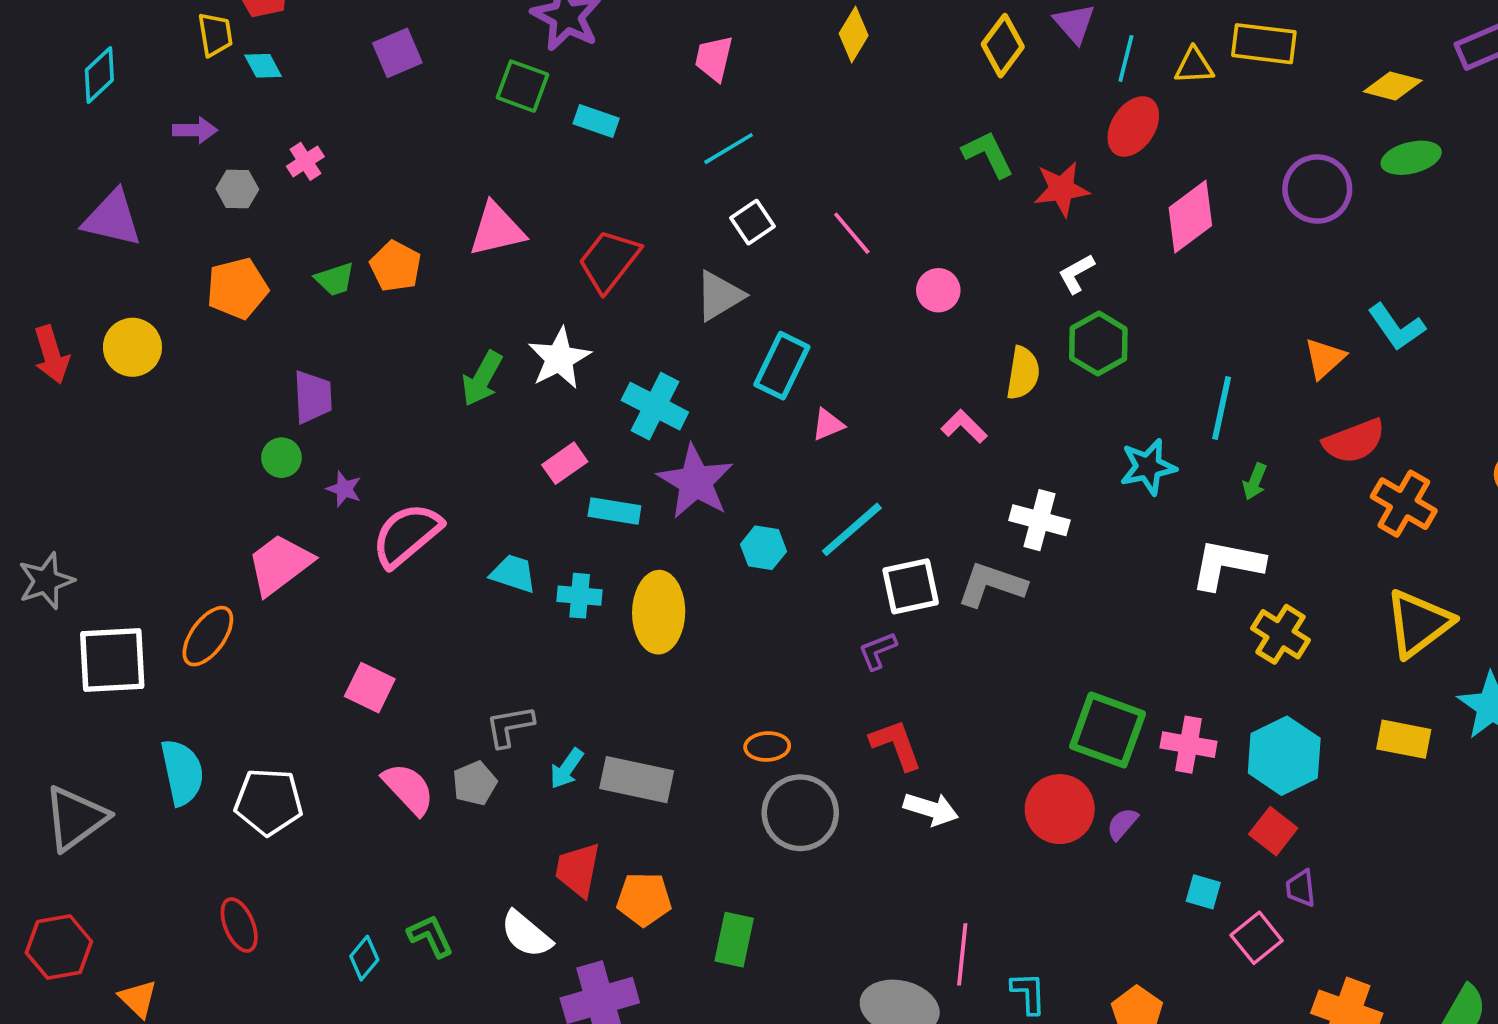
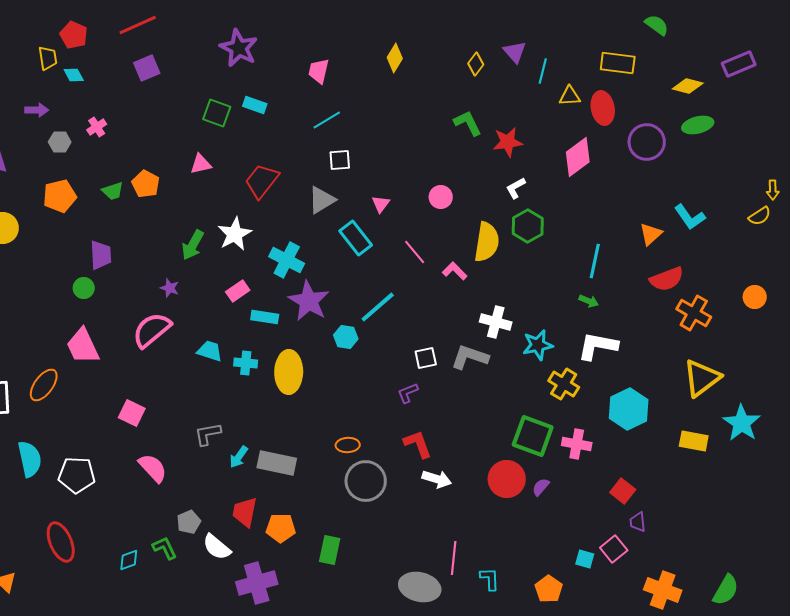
yellow diamond: (1003, 46) -> (476, 64), size x0.7
yellow triangle: (1194, 66) -> (570, 96), moved
green square: (523, 86) -> (217, 113), moved
red ellipse: (1133, 126) -> (603, 108), moved, turned -44
white square: (752, 222) -> (340, 160), turned 30
pink triangle: (497, 230) -> (201, 164), size x0.7
pink line: (852, 233) -> (415, 252), moved
cyan rectangle: (782, 366) -> (356, 238), turned -64
yellow semicircle: (1023, 373) -> (487, 242), size x1.4
pink triangle: (828, 425) -> (381, 204), moved, turned -30
cyan star: (1148, 467) -> (538, 345), moved
green arrow: (1255, 482) -> (589, 301), moved, turned -90
purple star: (344, 489) -> (170, 288), moved
cyan line: (852, 529) -> (378, 307), moved
pink trapezoid: (280, 564) -> (83, 346), turned -78
white square: (911, 586) -> (426, 358), size x0.7
yellow cross: (1280, 634) -> (564, 384), moved
cyan hexagon: (1284, 756) -> (629, 409), moved
gray pentagon: (475, 783) -> (189, 522), moved
cyan square: (1203, 892) -> (585, 559), moved
red ellipse: (239, 925) -> (61, 542), size x1.4
cyan diamond: (364, 958) -> (129, 560), turned 30

